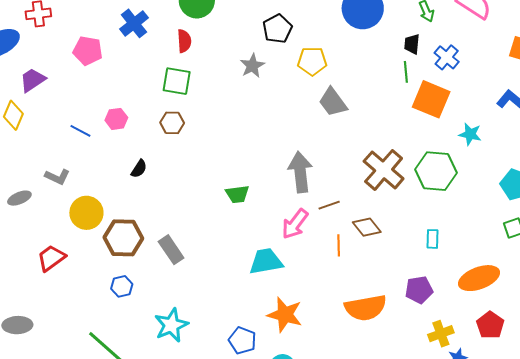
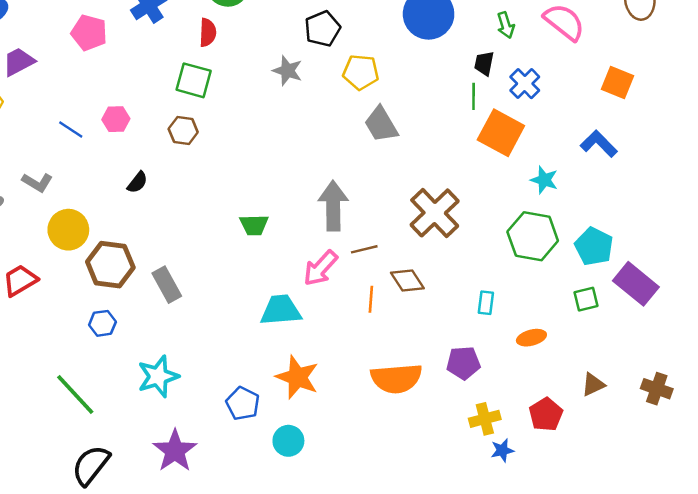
gray star: (252, 66) -> (288, 71), turned -30
green hexagon: (436, 171) -> (533, 236), moved
orange ellipse: (479, 278) -> (531, 338), moved, size x0.6

